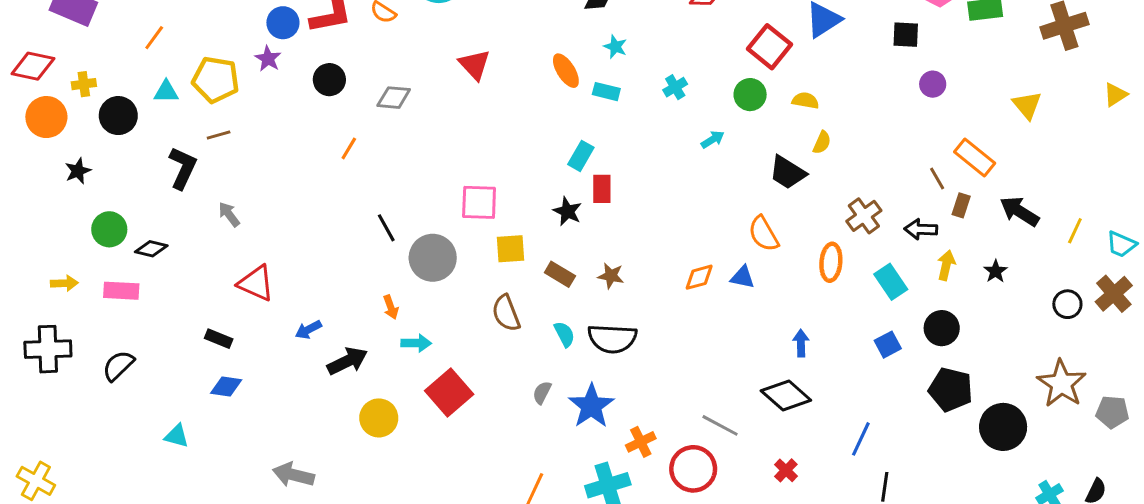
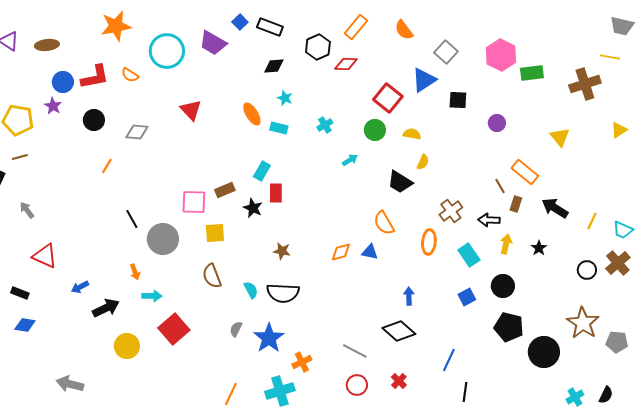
black square: (906, 35) -> (458, 100), moved
brown rectangle: (560, 274) -> (225, 190), moved, turned -54
red circle: (693, 469) -> (357, 385), moved, size x0.7

